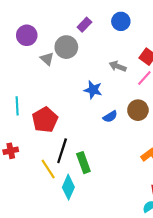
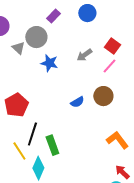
gray arrow: (118, 66) -> (84, 55), turned -56
blue star: (93, 90) -> (49, 63), moved

